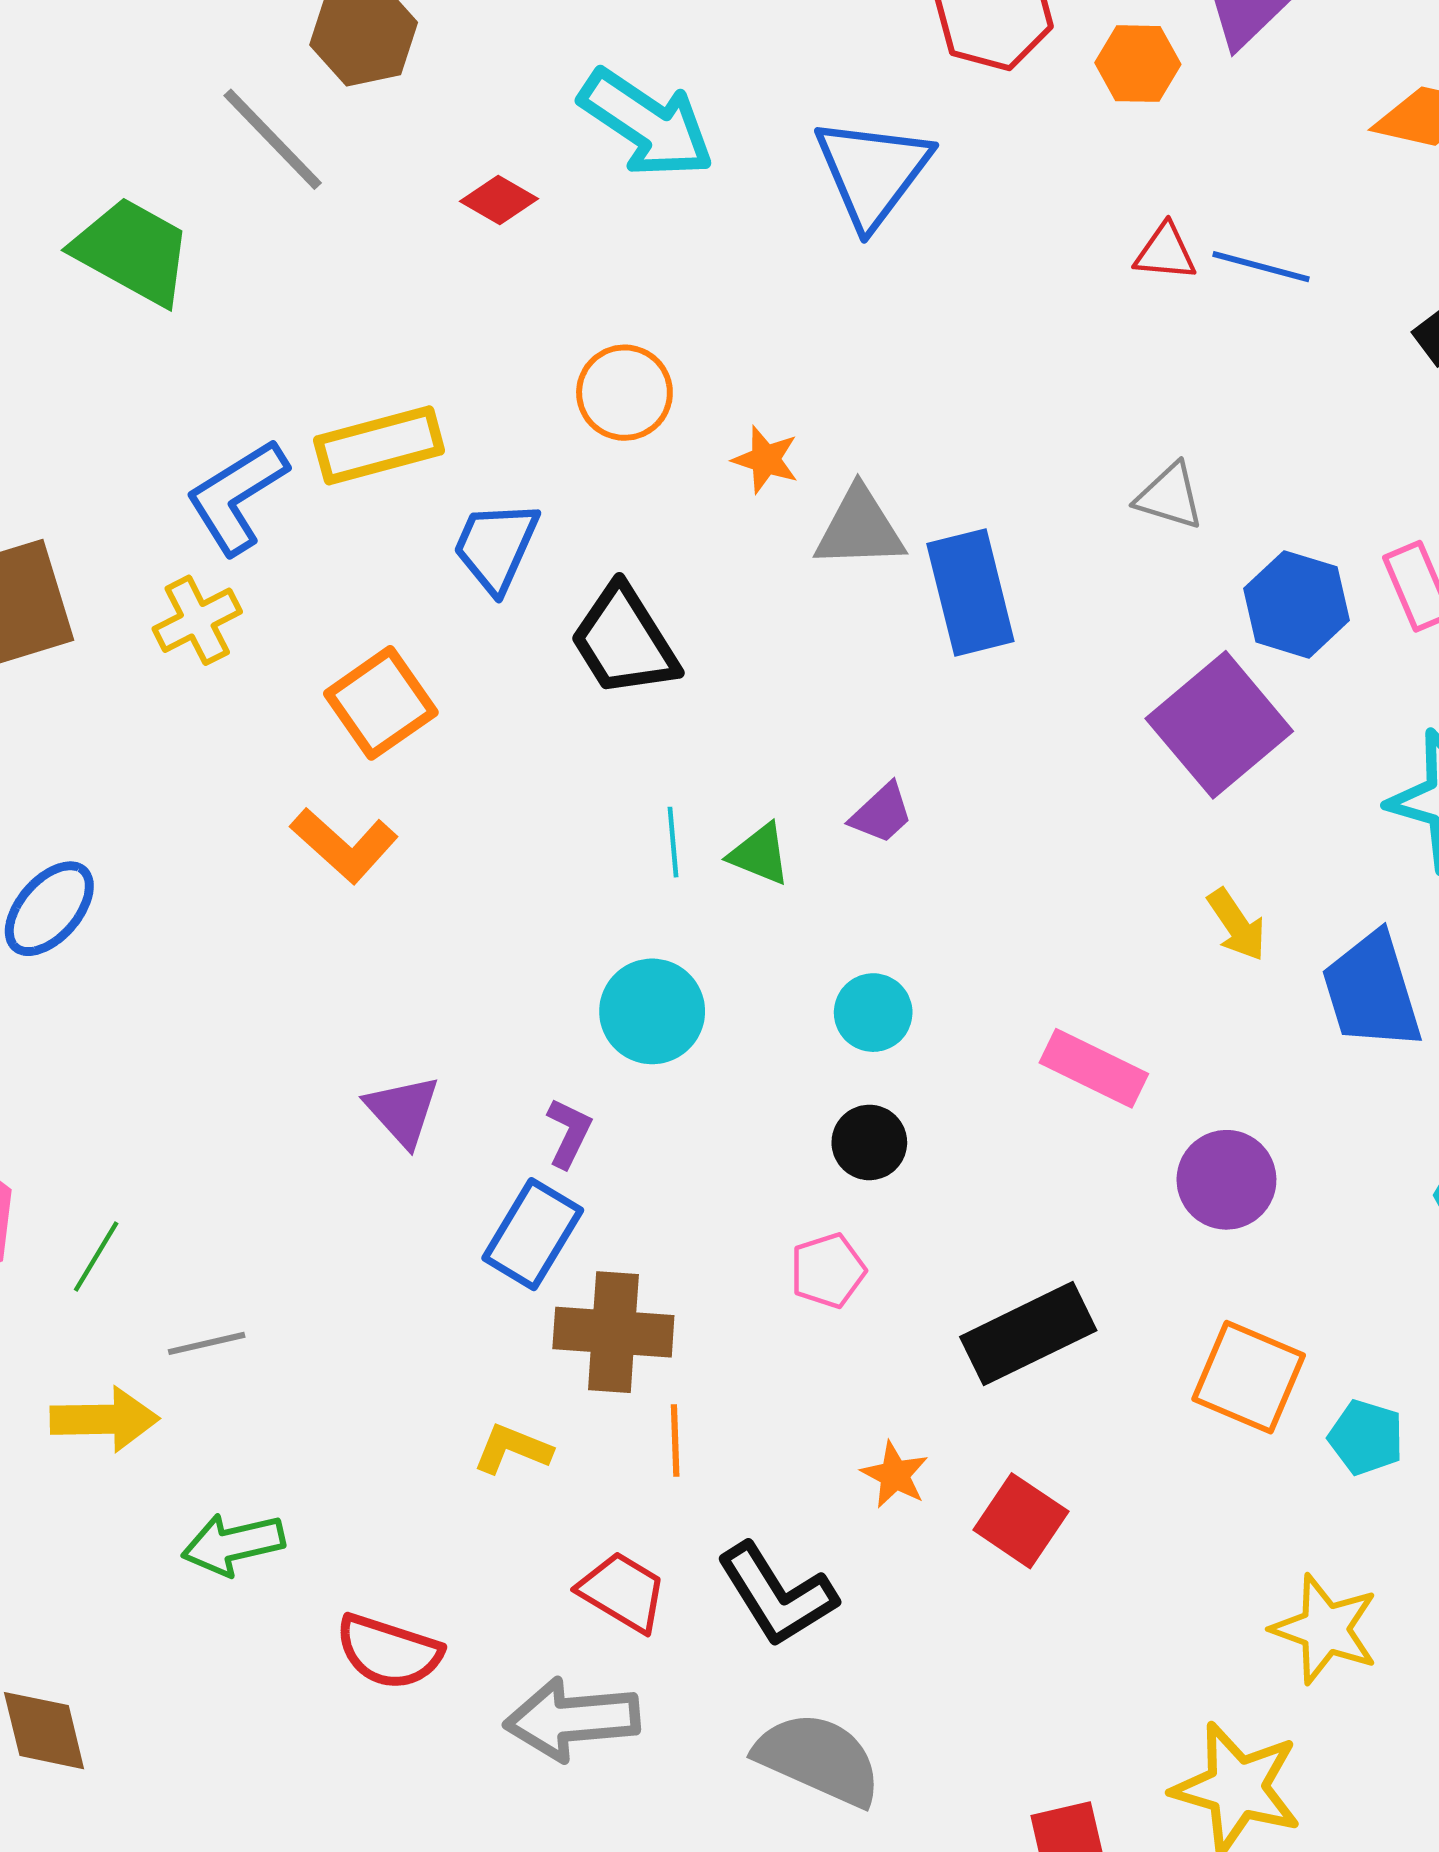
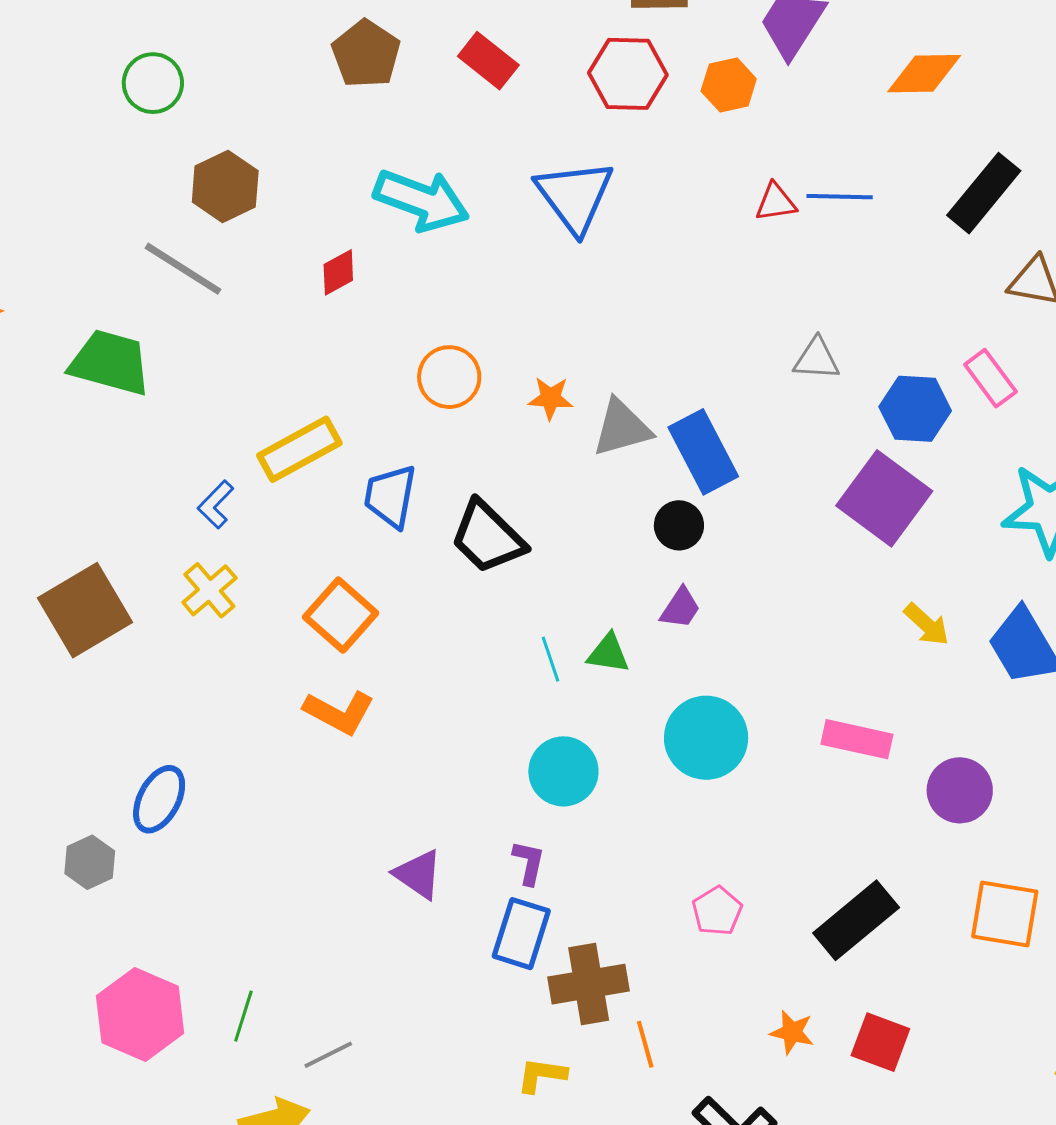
red diamond: (499, 200) -> (338, 272), turned -45
blue L-shape: (237, 497) -> (216, 504), size x0.6
cyan circle: (873, 1013) -> (706, 738), size x1.6
black circle: (869, 1142) -> (679, 525), moved

